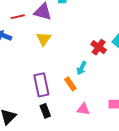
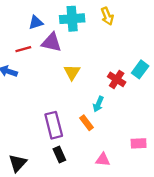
yellow triangle: (44, 39) -> (72, 72), moved
pink triangle: (83, 109) -> (103, 160), moved

